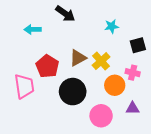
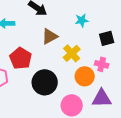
brown triangle: (78, 58) -> (50, 36), moved
purple triangle: (133, 108) -> (102, 98), size x1.5

